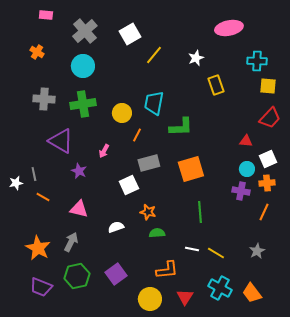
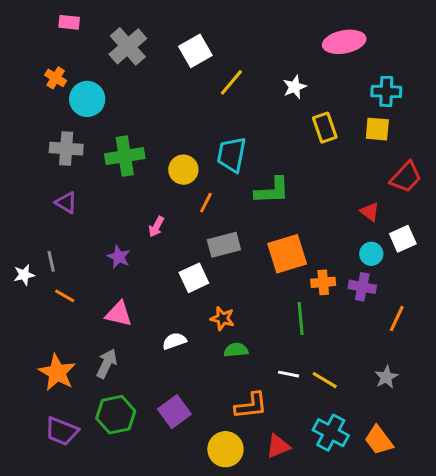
cyan circle: (83, 66) -> (87, 99), moved
yellow square: (268, 86) -> (377, 129), moved
purple triangle: (61, 141) -> (66, 203), moved, size x0.6
red triangle: (246, 141) -> (370, 212), turned 32
orange cross: (267, 183) -> (323, 282), moved
red triangle: (185, 297) -> (278, 446), turned 36

